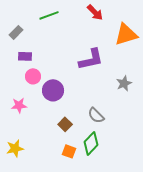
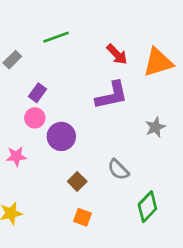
red arrow: (95, 12) -> (117, 54), moved
purple rectangle: (25, 56) -> (37, 93), moved, turned -56
green diamond: (91, 143) -> (147, 207), moved

